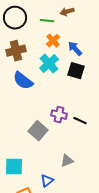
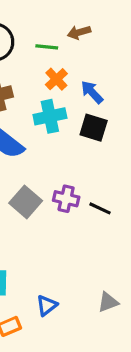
cyan cross: (49, 64) -> (50, 116), turned 30
gray square: (38, 131) -> (26, 202), moved
gray triangle: (67, 161) -> (108, 302), moved

